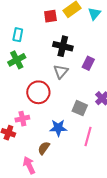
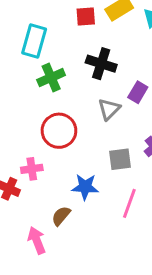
cyan rectangle: (18, 35) -> (34, 41), size x1.5
green cross: (17, 60) -> (51, 78), moved
gray triangle: (61, 71) -> (109, 109), moved
gray square: (80, 108) -> (120, 159), turned -35

